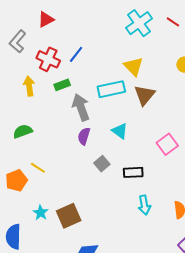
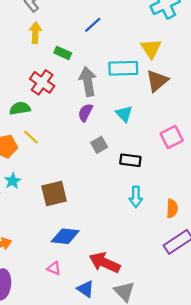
red cross: (48, 59) -> (42, 82), moved
green rectangle: (62, 85) -> (63, 53), moved, turned 35
yellow arrow: (29, 86) -> (35, 33), moved
green semicircle: (23, 131) -> (20, 108), moved
cyan star: (41, 213) -> (13, 181), moved

